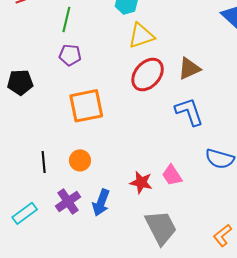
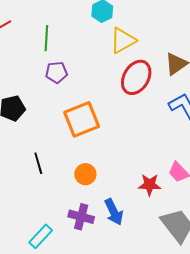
black line: (44, 162) -> (38, 163), moved
purple cross: (68, 201) -> (81, 217), turned -30
blue arrow: (101, 203) -> (114, 212), turned -36

